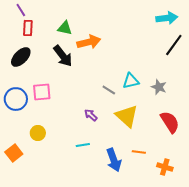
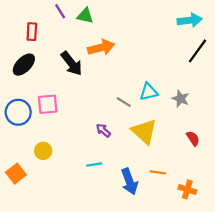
purple line: (21, 10) -> (60, 11), moved
green triangle: (65, 28) -> (85, 16), moved
red semicircle: (170, 122) -> (193, 138), size x0.6

